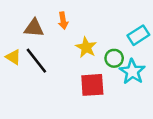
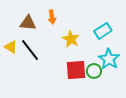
cyan rectangle: (138, 35) -> (103, 31), moved
green circle: (114, 58) -> (94, 71), moved

